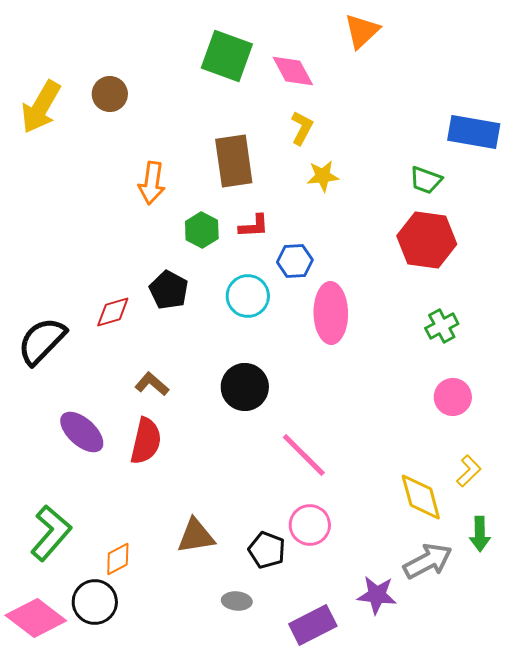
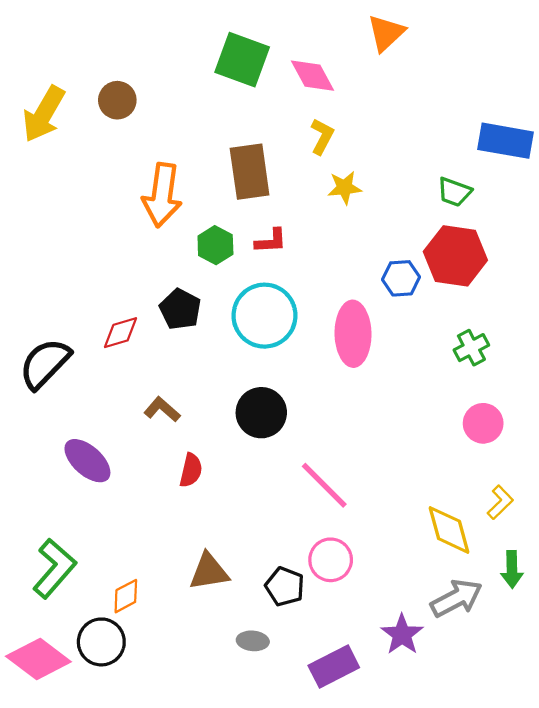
orange arrow: (152, 183) -> (162, 195), size x1.4
blue hexagon: (295, 261) -> (401, 278), moved
cyan circle: (248, 296) -> (264, 316), size x1.4
red semicircle: (146, 441) -> (191, 470), moved, size x0.7
purple star: (377, 595) -> (402, 634), turned 30

